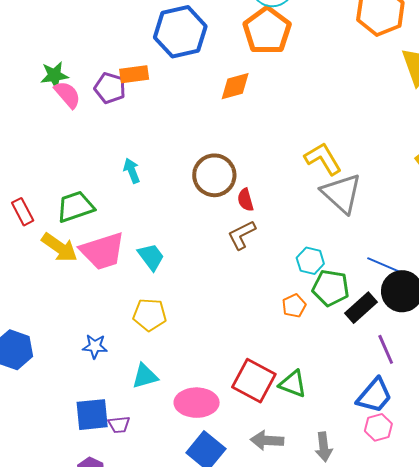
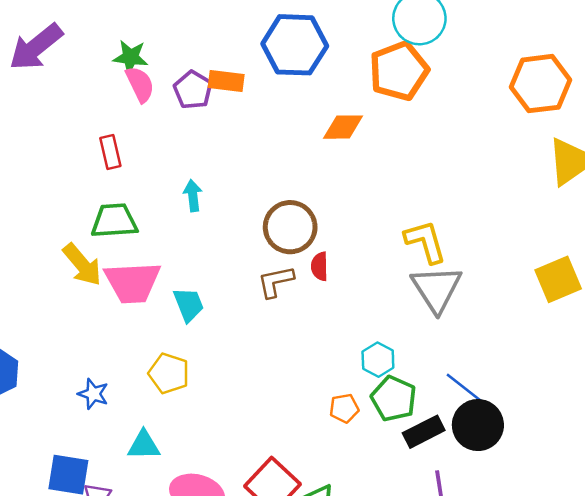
red rectangle: (23, 212) -> (110, 152), moved
brown L-shape: (242, 235) -> (276, 282), moved

